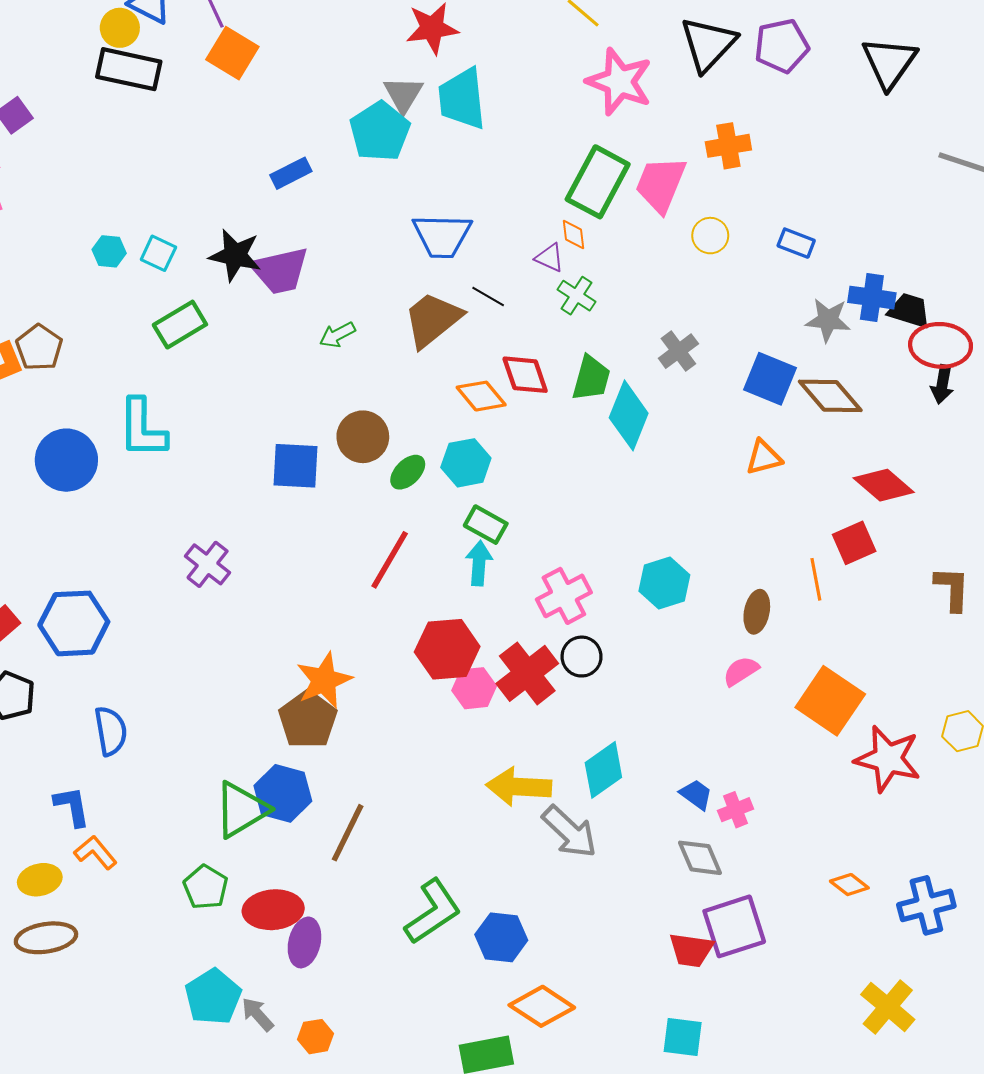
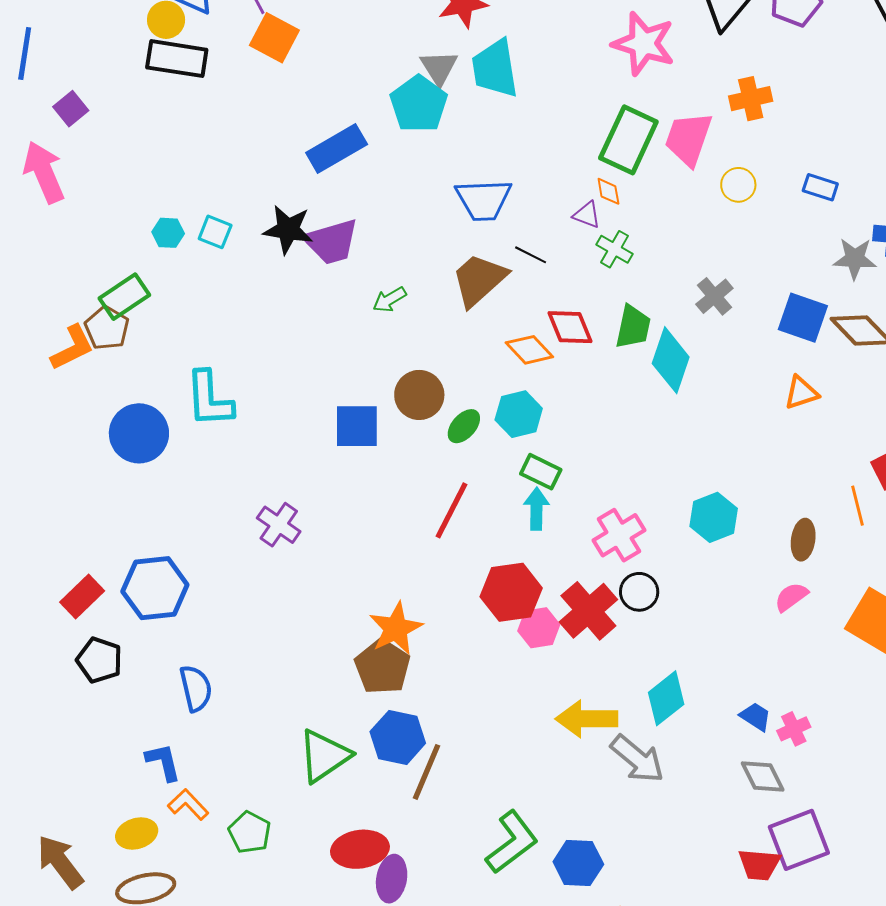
blue rectangle: (291, 173) -> (337, 149), size x1.5
green rectangle: (180, 325) -> (124, 297), moved
blue hexagon: (283, 793) -> (398, 737), moved
green pentagon: (206, 887) -> (250, 832), moved

